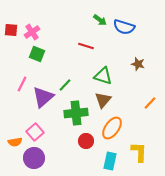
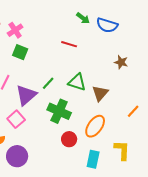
green triangle: (103, 76) -> (77, 82), moved
brown triangle: (103, 100) -> (100, 93), moved
orange line: (150, 103) -> (133, 111), moved
green cross: (76, 113) -> (59, 111), turned 30
pink square: (35, 132) -> (16, 119), moved

